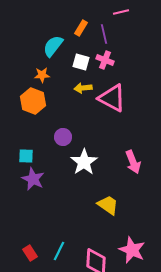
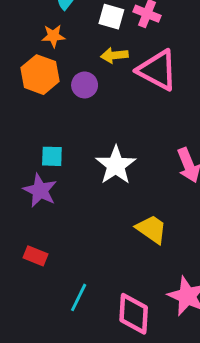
purple circle: (63, 137) -> (85, 85), moved
cyan square: (26, 156) -> (52, 156), moved
red rectangle: (30, 253) -> (36, 256), moved, turned -35

